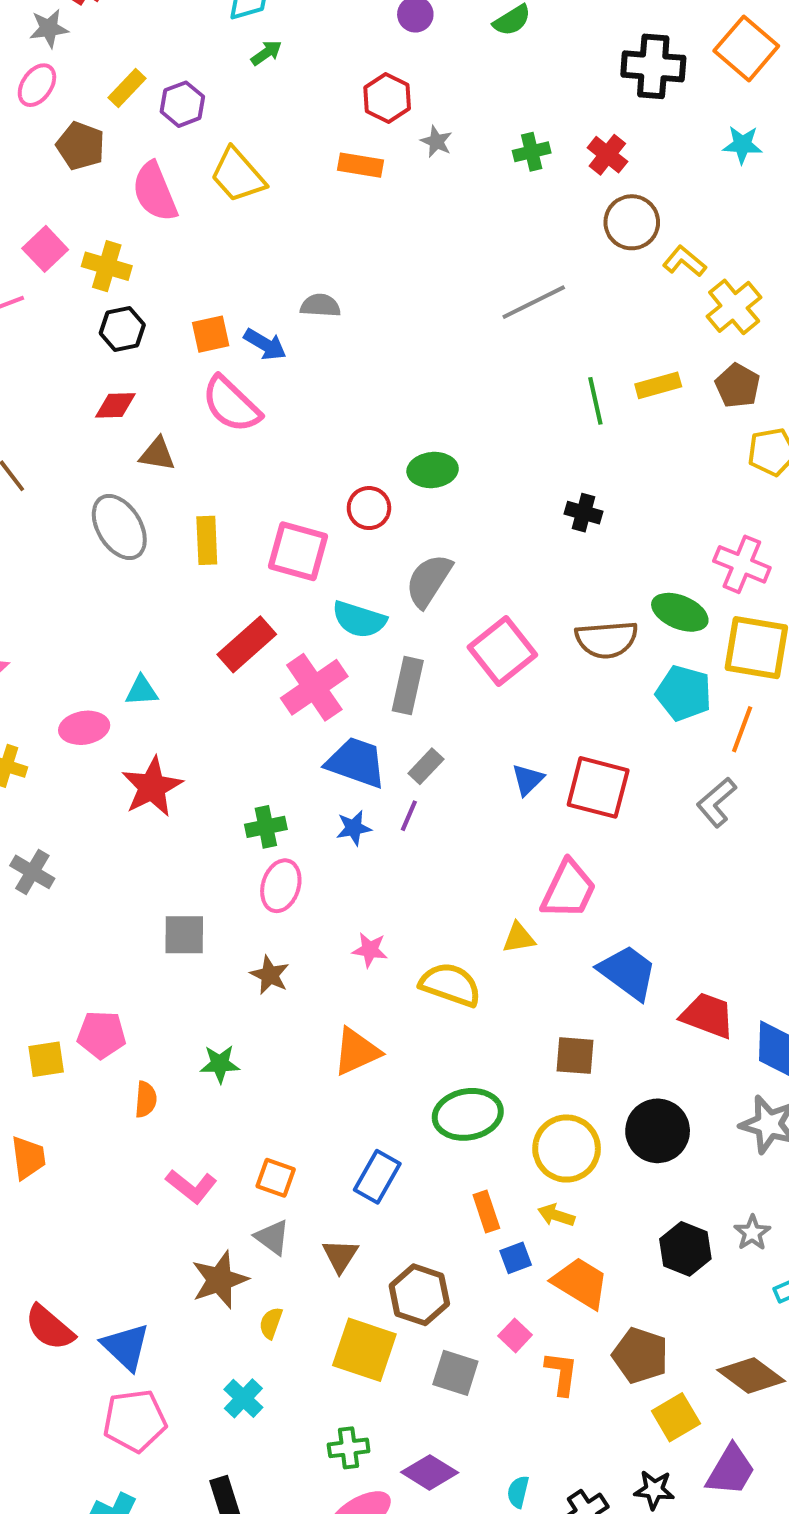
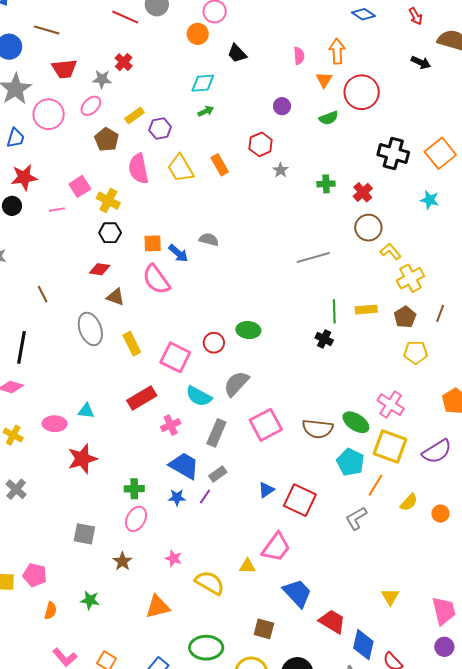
orange rectangle: (360, 165) -> (220, 165), moved, turned 40
black cross: (584, 513) -> (324, 339), moved
yellow rectangle: (207, 540) -> (132, 344), turned -35
pink cross: (314, 687) -> (171, 425), size x0.6

